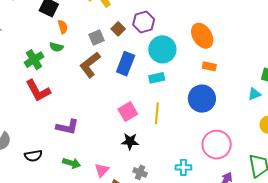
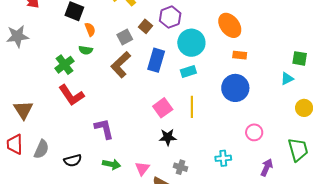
purple L-shape: (67, 127) -> (104, 129), turned -110
pink circle: (217, 145) -> (254, 132), size x0.6

